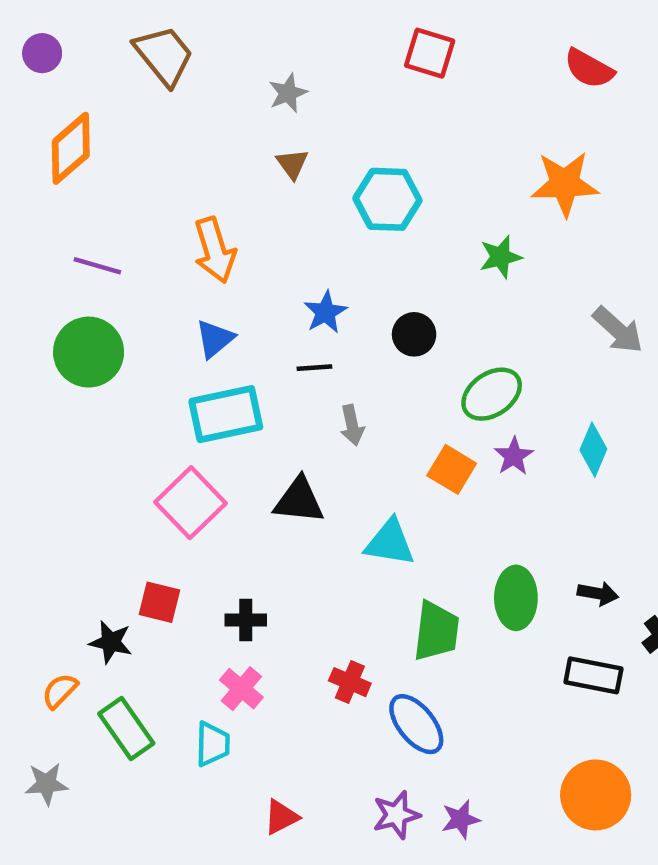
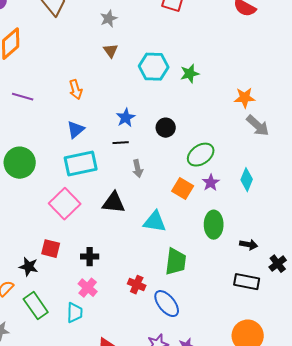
orange star: (565, 184) -> (245, 98), moved, size x0.7
orange arrow: (215, 250) -> (76, 90), size x0.7
green star: (500, 257) -> (190, 74), moved
green circle: (89, 352) -> (20, 163), moved
green ellipse: (516, 598) -> (214, 225), moved

